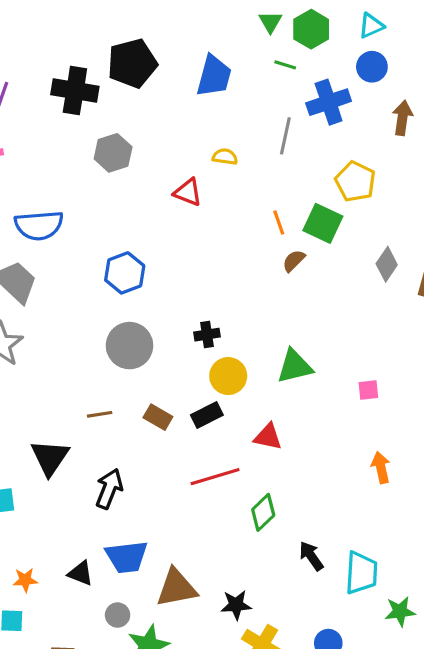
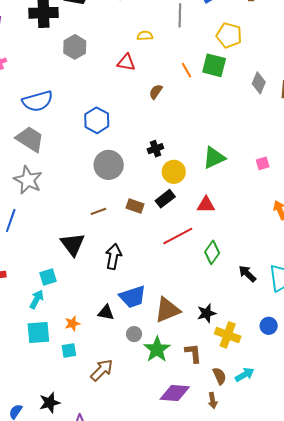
brown semicircle: (294, 261) -> (156, 92), moved

